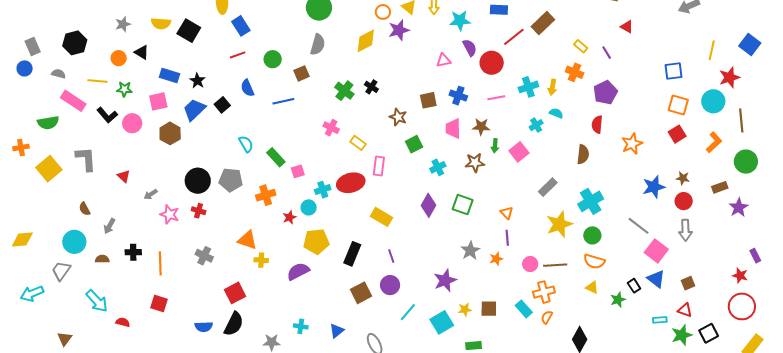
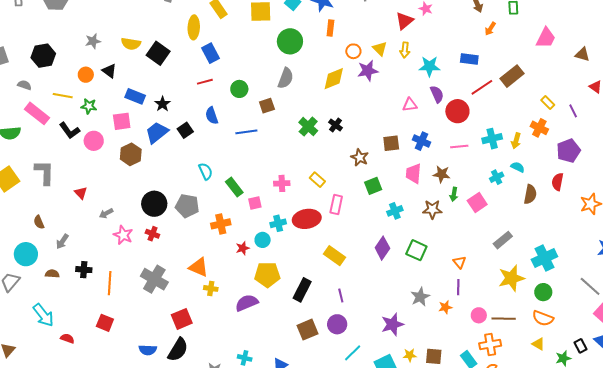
pink cross: (331, 128) -> (282, 183), moved, turned -35
brown semicircle: (583, 154) -> (530, 194), moved
gray cross: (204, 256) -> (154, 279), size x1.5

